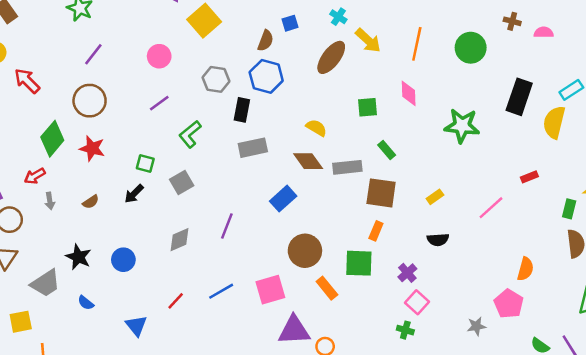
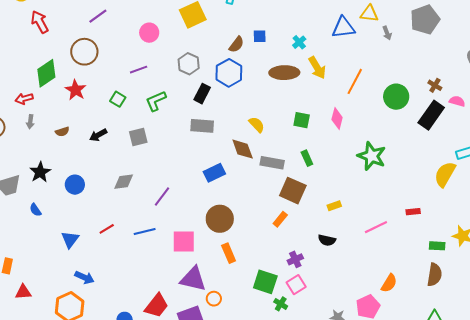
brown ellipse: (331, 57) -> (284, 73), turned 36
black rectangle: (519, 97) -> (431, 115), moved
green square: (145, 164) -> (118, 99), moved
green rectangle: (569, 209) -> (437, 246), turned 63
purple line: (227, 226) -> (162, 196), moved
green square: (359, 263) -> (265, 282), moved

